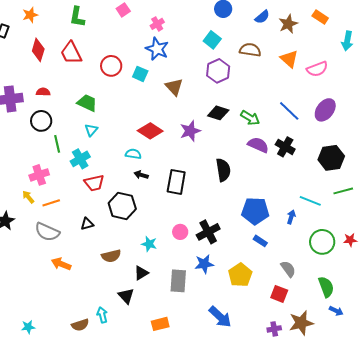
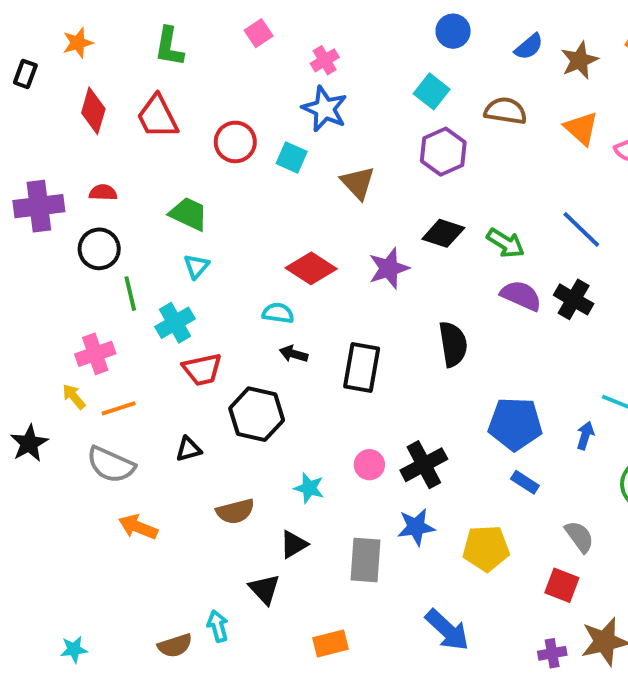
yellow pentagon: (240, 275) -> (486, 548), turned 30

